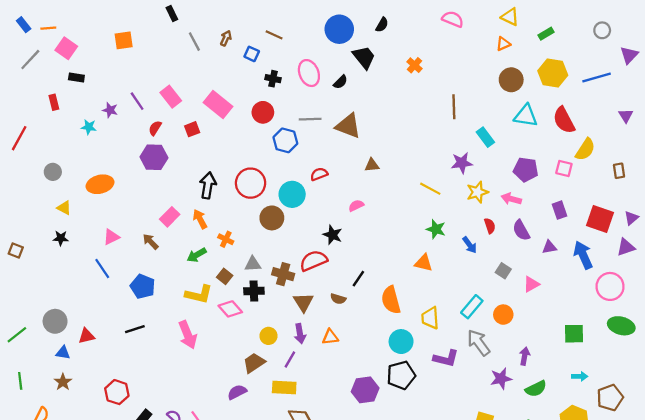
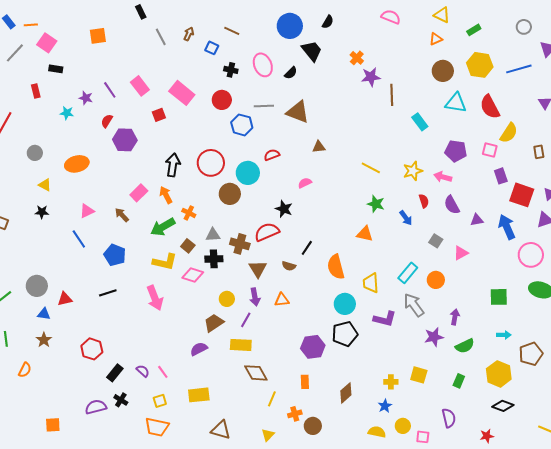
red semicircle: (155, 128) -> (107, 121), moved
purple star: (462, 163) -> (371, 77), moved
purple rectangle: (559, 210) -> (501, 176), moved
green arrow: (197, 255) -> (163, 227), size x1.4
pink diamond: (230, 309) -> (193, 275), turned -30

